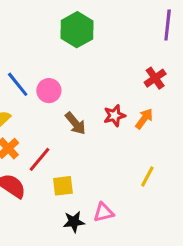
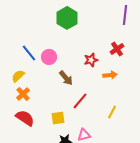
red star: (114, 116) -> (91, 60), moved
orange arrow: (144, 119) -> (110, 75), turned 48
red line: (40, 159) -> (80, 101), moved

